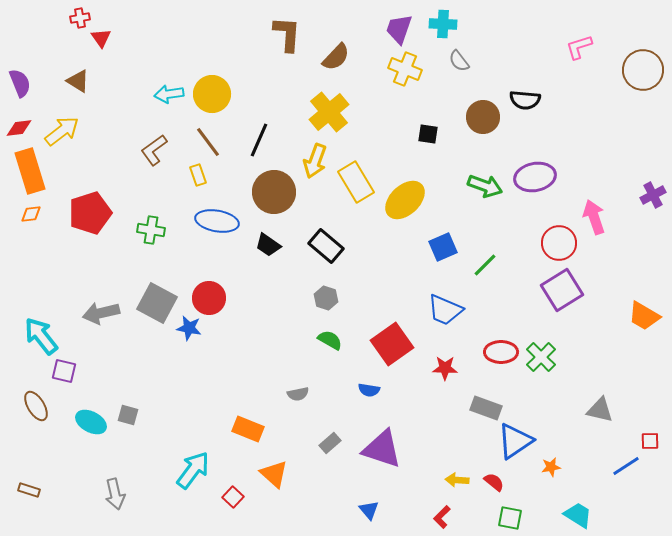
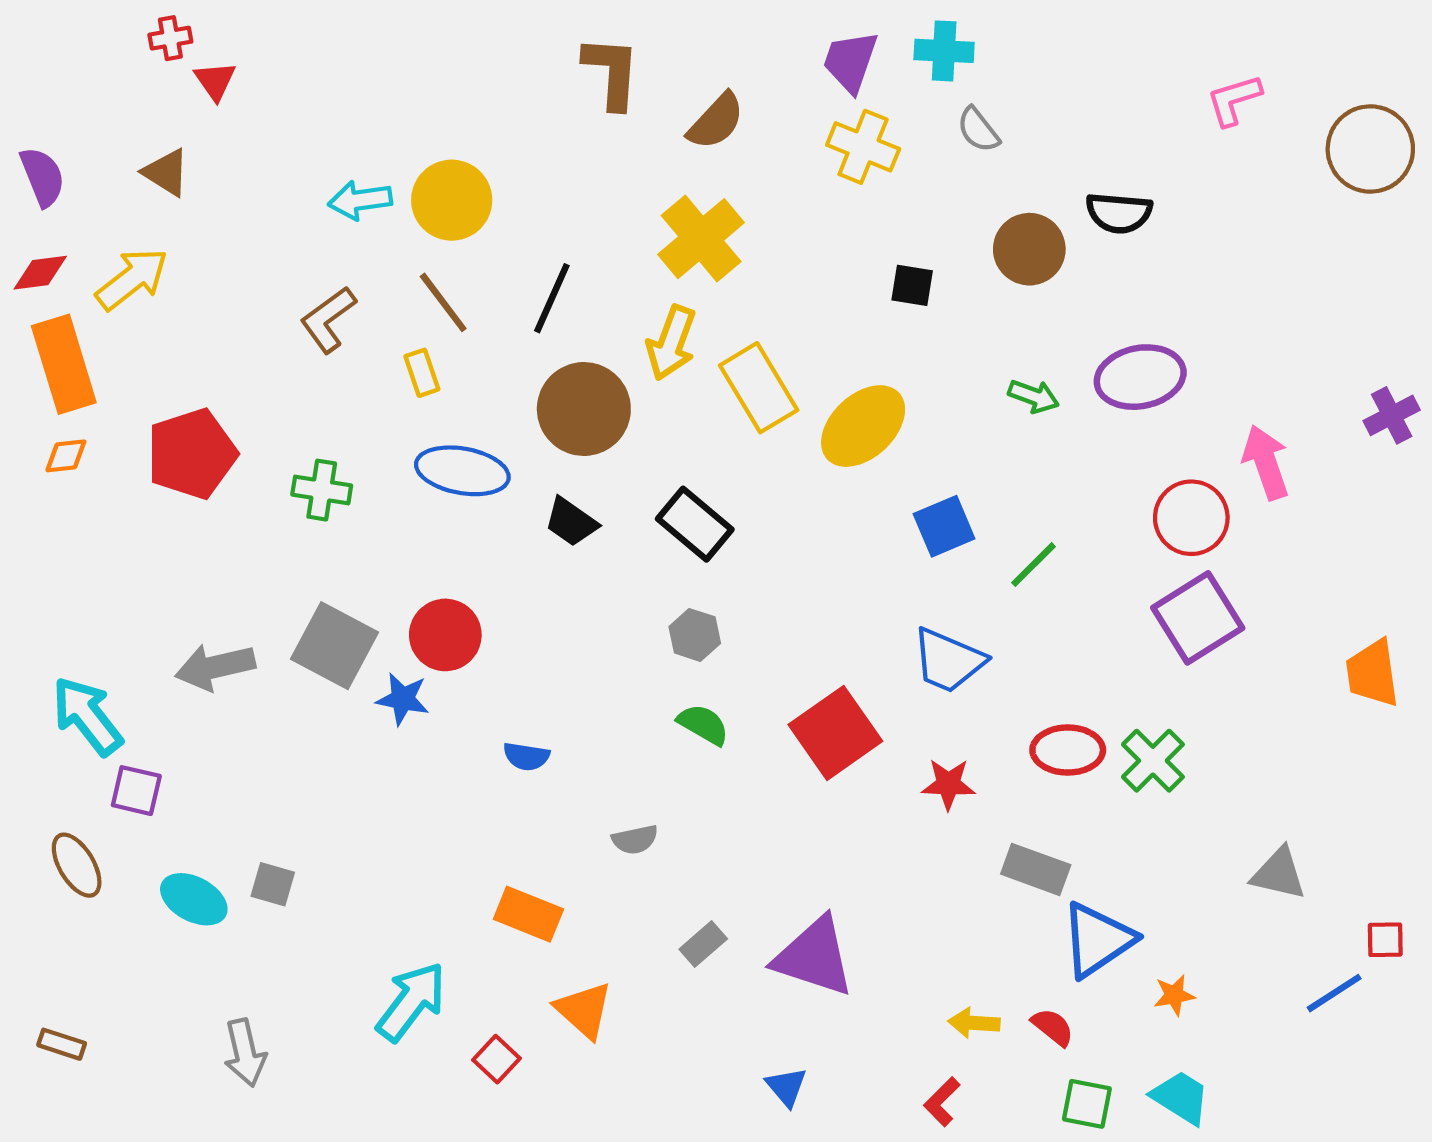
green arrow: (485, 186) -> (1034, 396), size x0.7
orange trapezoid: (644, 316) -> (1372, 673), turned 52
blue semicircle: (369, 390) -> (526, 756), moved
cyan trapezoid: (578, 515) -> (1181, 1097), moved

